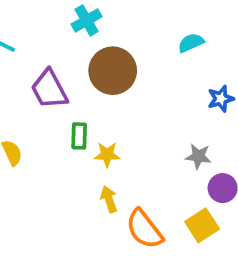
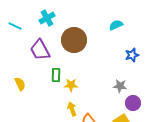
cyan cross: (87, 20) -> (47, 18), moved

